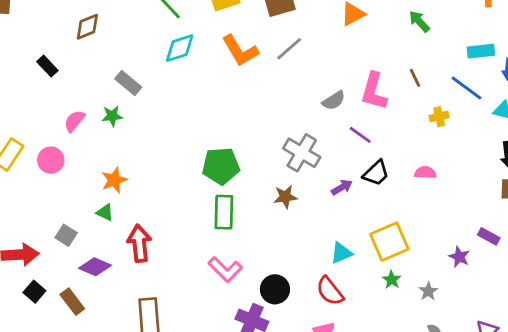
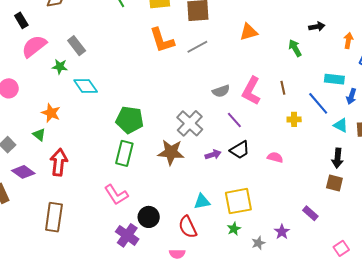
cyan diamond: (180, 48) -> (86, 86), moved, turned 60
pink semicircle: (74, 121) -> (34, 46), moved, size x1.5
orange star: (114, 180) -> (51, 113), turned 30
brown star: (285, 197) -> (171, 152), size x1.5
purple star: (459, 257) -> (282, 232), moved

